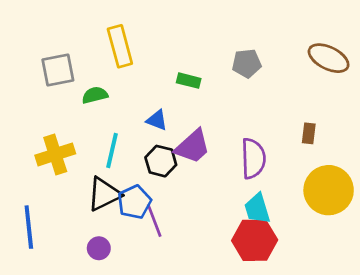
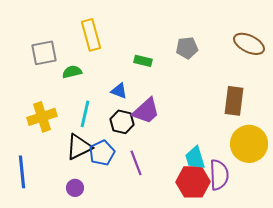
brown rectangle: (309, 133) -> (234, 101), size x1.8
purple semicircle: (253, 158) -> (219, 175), moved
purple line: (154, 221) -> (136, 163), moved

